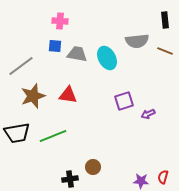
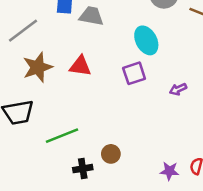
cyan ellipse: (107, 58) -> (146, 40), moved
purple square: (124, 101) -> (134, 73), moved
green line: (53, 136) -> (62, 136), moved

